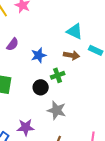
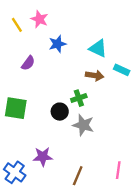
blue star: (39, 55) -> (57, 44), moved
gray star: (57, 110) -> (83, 125), moved

